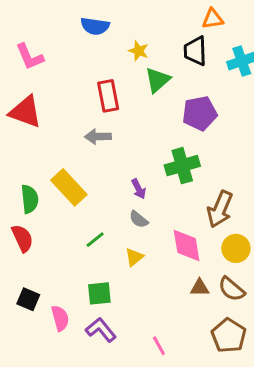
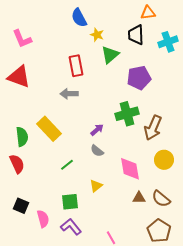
blue semicircle: (95, 26) -> (79, 18), moved, turned 54
purple arrow: (139, 189) -> (97, 130), turned -104
brown arrow: (220, 209) -> (153, 128), moved
yellow circle: (236, 248) -> (164, 160), moved
yellow triangle: (134, 257) -> (96, 186), moved

